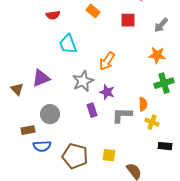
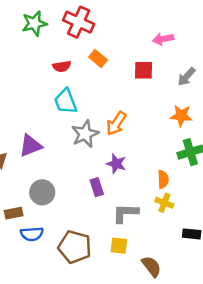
red semicircle: (53, 15) -> (62, 66), moved
gray star: (83, 81) -> (85, 134), moved
gray L-shape: (122, 115) -> (125, 213), moved
yellow cross: (152, 122) -> (164, 203), moved

